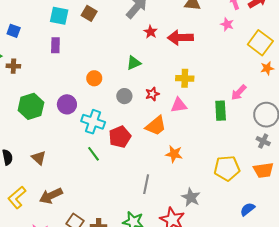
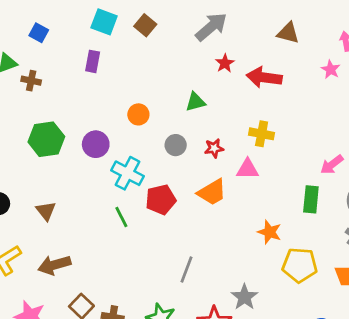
green rectangle: (221, 111) -> (311, 199), moved
orange star: (174, 154) -> (270, 232), moved

